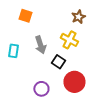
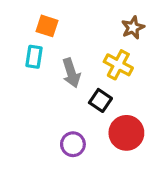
cyan rectangle: (13, 51) -> (34, 57), moved

